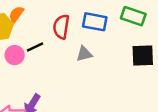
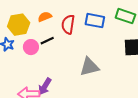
orange semicircle: (16, 14) -> (45, 17), moved, turned 32
gray triangle: (84, 54) -> (89, 67), moved, size x1.5

